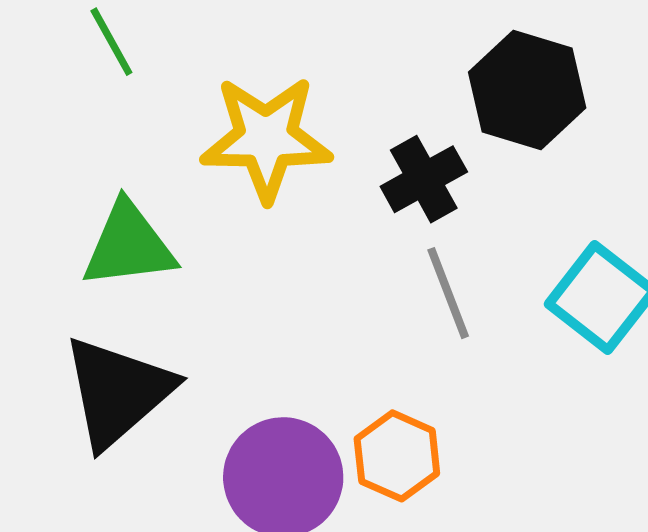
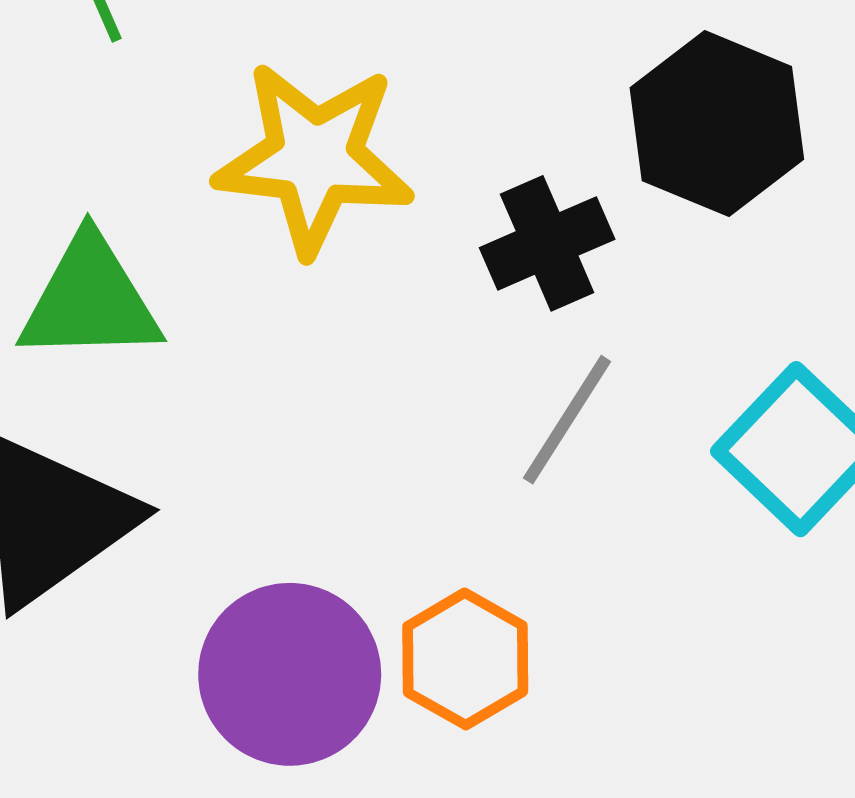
gray line: (448, 293) -> (567, 420), turned 48

